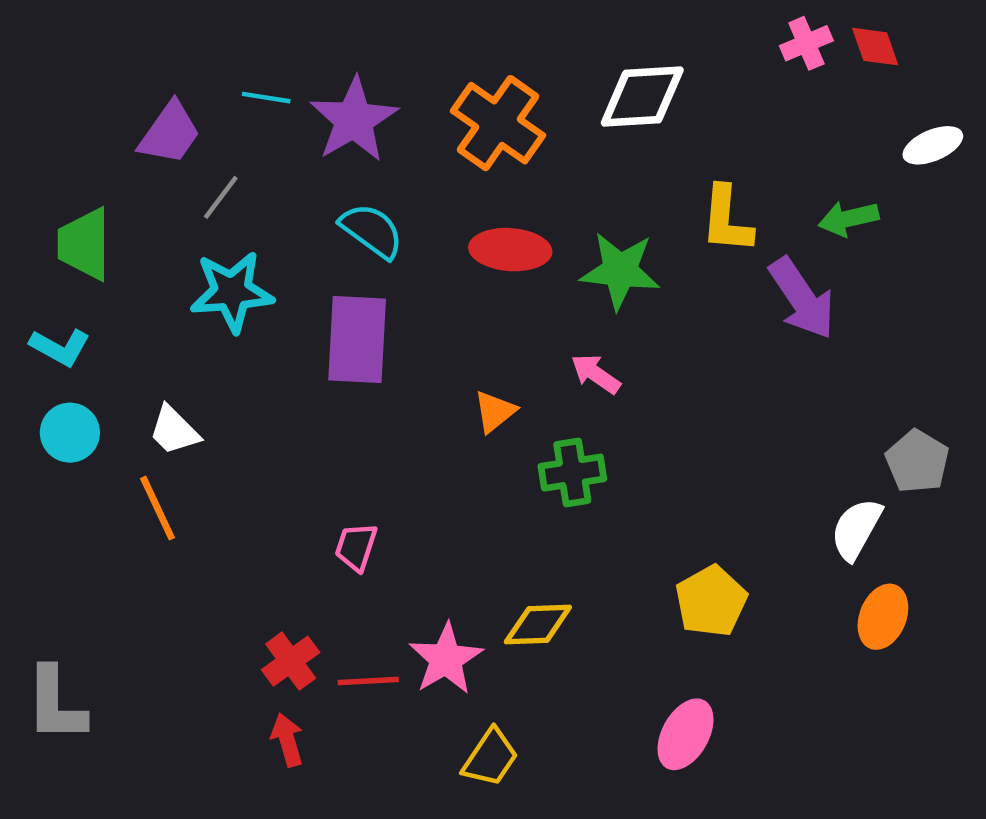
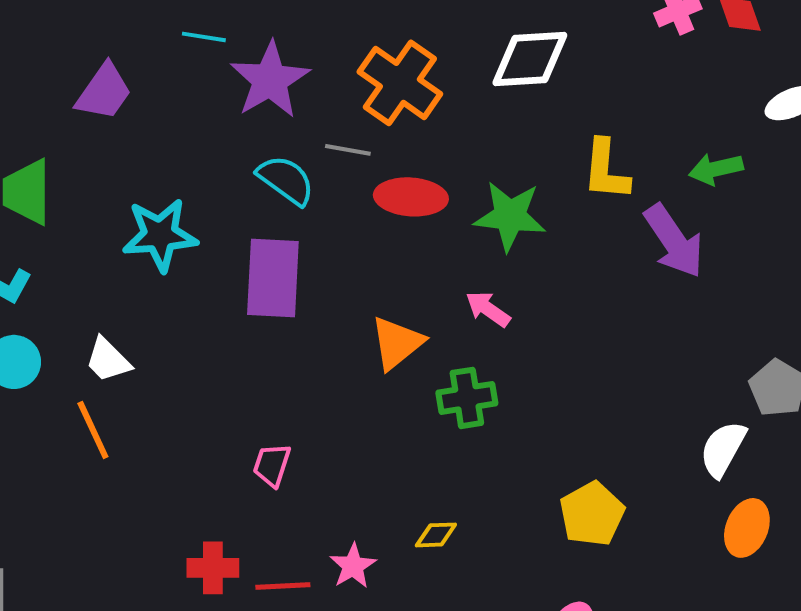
cyan line: (266, 98) -> (204, 37), moved
gray line: (221, 197) -> (348, 150), moved, turned 63
orange triangle: (495, 412) -> (397, 343), size x1.4
yellow diamond: (538, 624) -> (436, 535), size x0.7
pink star: (446, 659) -> (353, 566), size x0.7
red cross: (291, 661) -> (213, 568), turned 36

